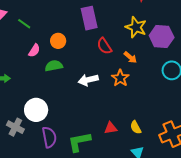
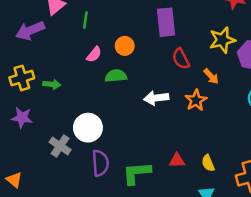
green line: (24, 24) -> (85, 20), turned 56
yellow star: (136, 27) -> (222, 40), turned 30

